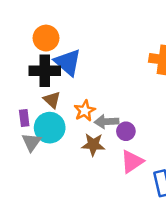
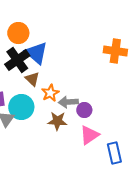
black cross: (45, 71) -> (17, 60), turned -35
brown triangle: (52, 100) -> (32, 79), moved

